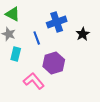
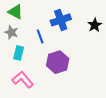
black star: (83, 34) -> (95, 25), moved
pink L-shape: (34, 81) -> (23, 80), moved

